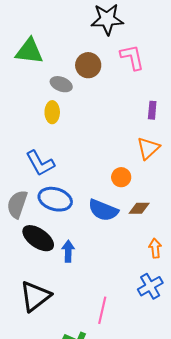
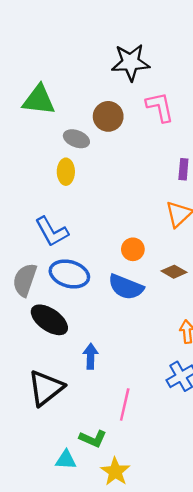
orange circle: (121, 177) -> (133, 249), moved
brown diamond: (139, 208) -> (174, 272), moved, turned 30
blue arrow: (68, 251) -> (91, 356), moved

